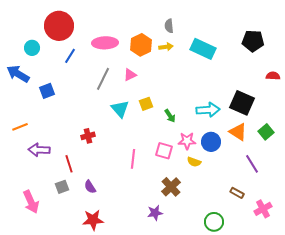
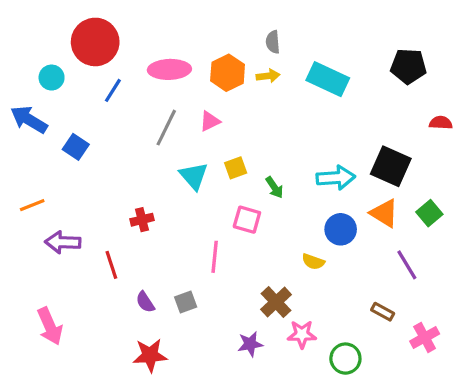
blue square: (47, 91) -> (76, 147), turned -35
pink star: (187, 141) -> (302, 334), moved
pink square: (164, 151) -> (247, 220), moved
gray square: (62, 187) -> (186, 302), moved

